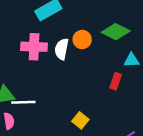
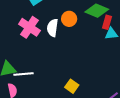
pink cross: (34, 47) -> (29, 27), turned 35
red rectangle: (116, 81) -> (107, 22), moved

